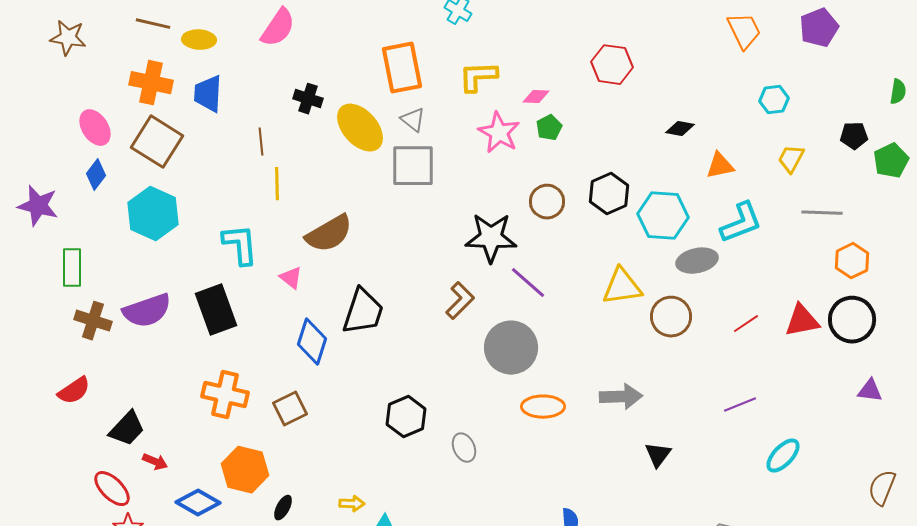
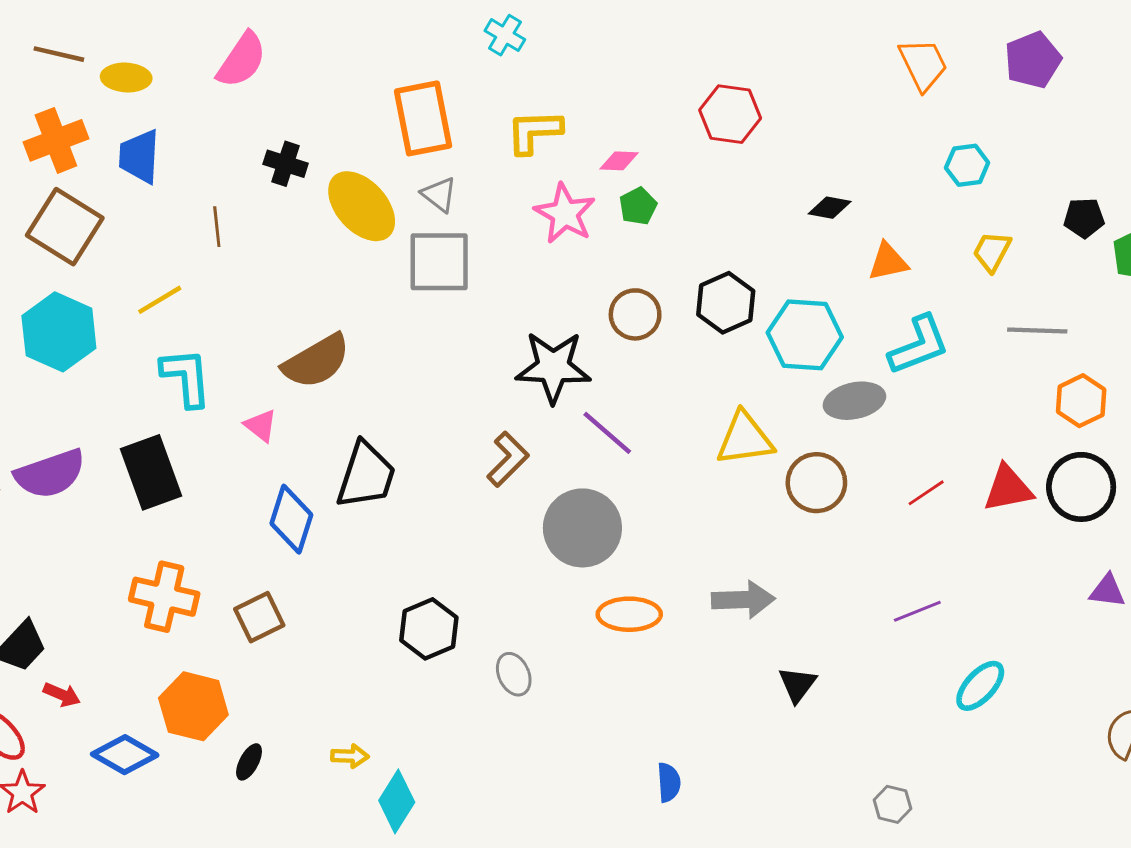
orange cross: (151, 83) -> (56, 140), turned -33
yellow line: (277, 184) -> (160, 300), moved, turned 60

